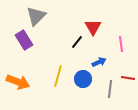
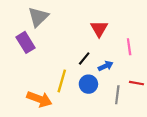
black line: (77, 42) -> (84, 58), moved
orange arrow: (18, 82) -> (39, 99), moved

